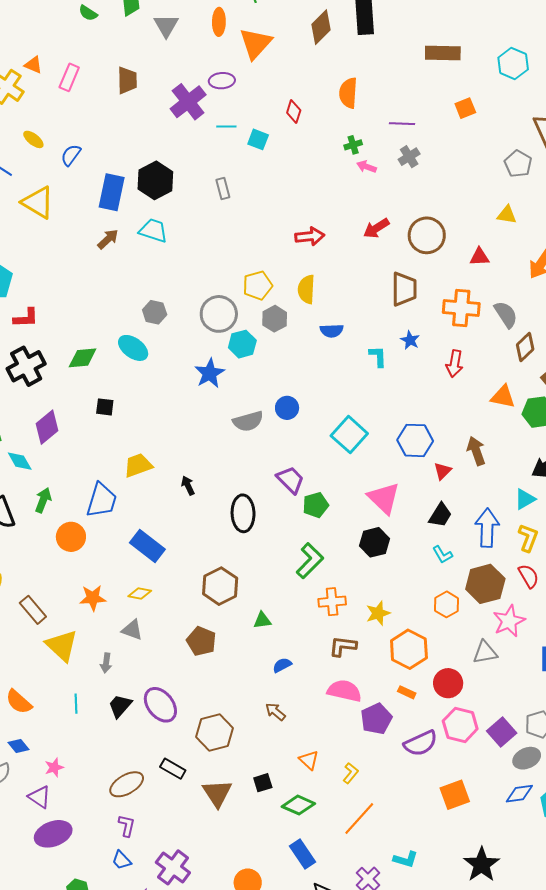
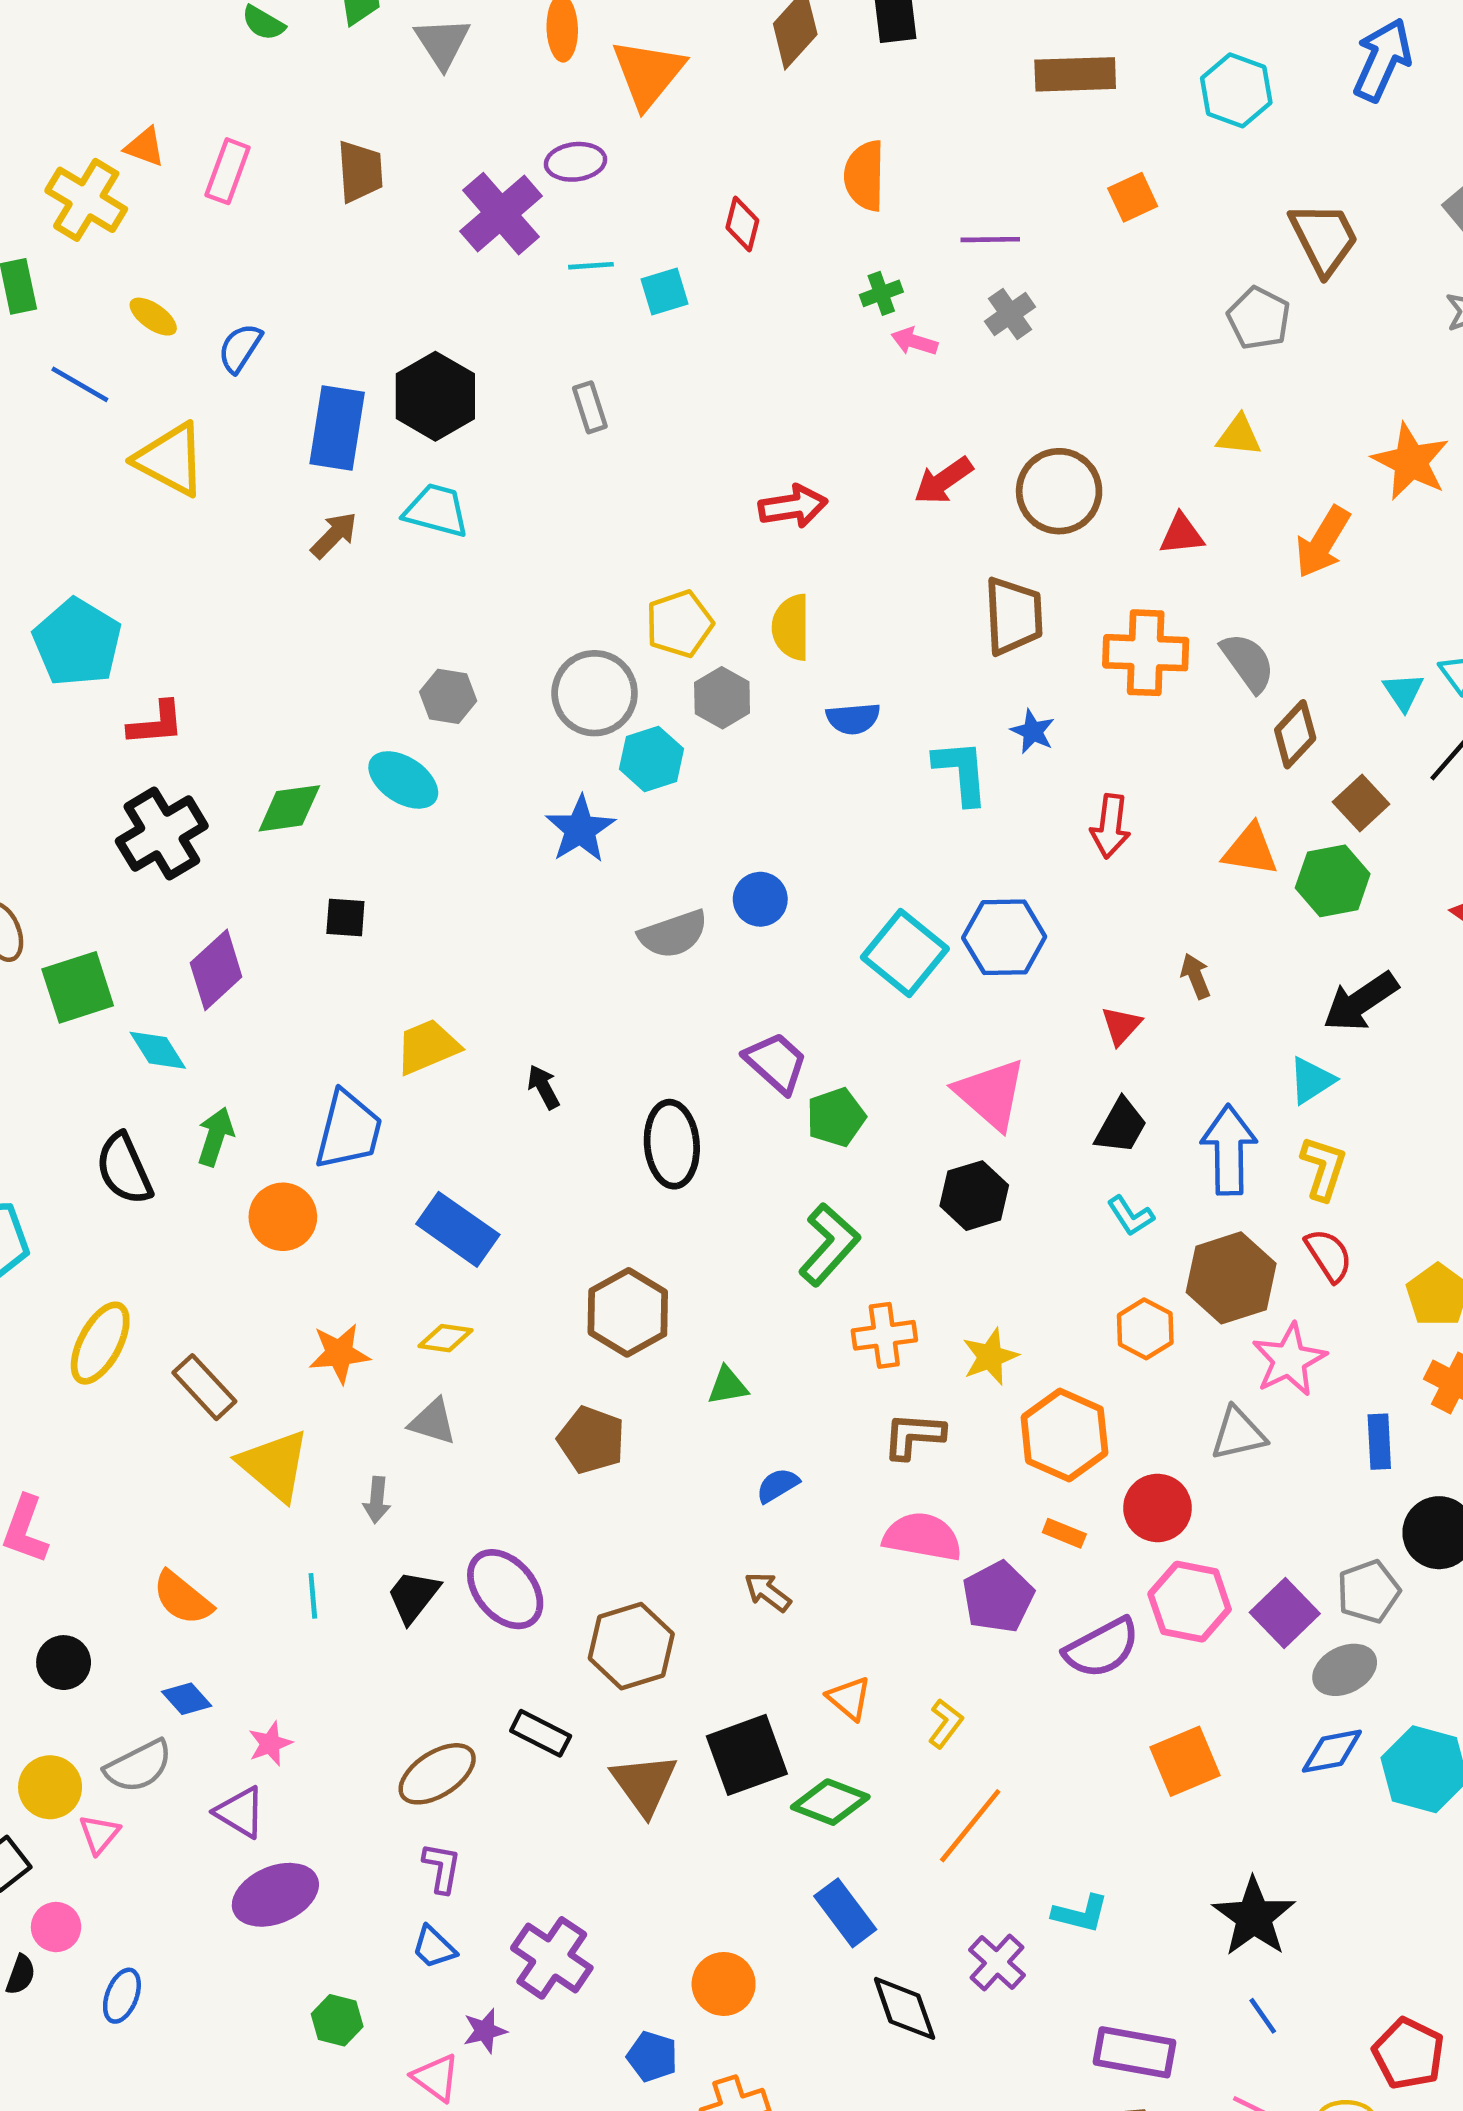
cyan square: (258, 139) -> (664, 292), turned -35
cyan L-shape: (378, 356) -> (961, 772), size x1.4
red arrow: (455, 364) -> (1110, 826), moved
blue hexagon: (415, 440) -> (1004, 937), moved
brown arrow: (476, 451) -> (1196, 976), size x0.7
black square: (263, 783) -> (747, 1755), size x1.8

